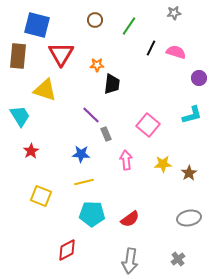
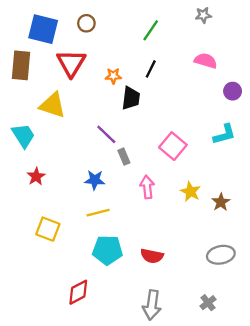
brown circle: (95, 20) -> (86, 23), moved
black line: (151, 48) -> (151, 69), moved
yellow star: (163, 164) -> (190, 192), turned 30
red semicircle: (130, 219) -> (152, 256), turned 48

